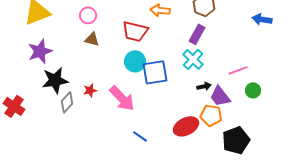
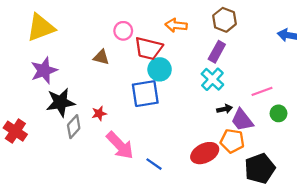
pink circle: (88, 15) -> (123, 31), moved
cyan circle: (135, 61) -> (160, 69), moved
blue square: (155, 72) -> (145, 94), moved
pink arrow: (122, 98) -> (120, 145), moved

